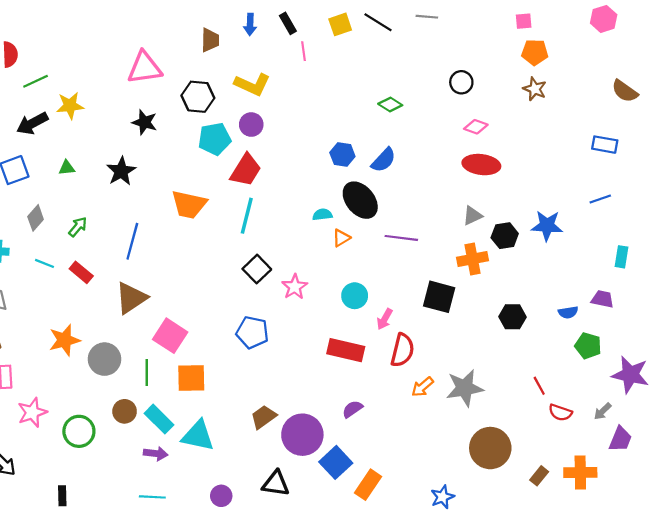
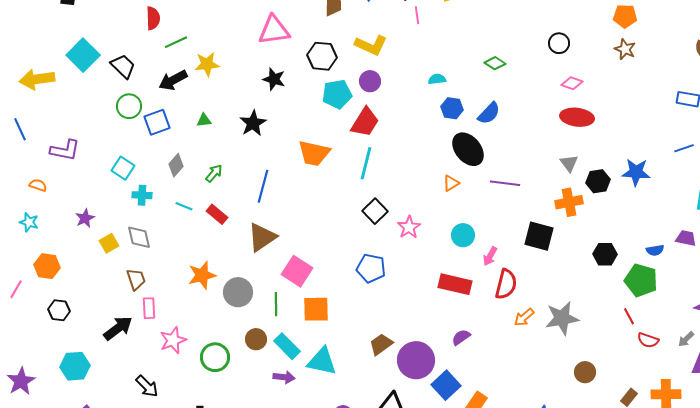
cyan semicircle: (322, 215) -> (437, 79), moved
gray triangle: (472, 216) -> (569, 163), turned -42
green pentagon: (588, 346) -> (641, 280), moved, size x1.4
brown circle: (490, 448) -> (585, 372), size x0.6

